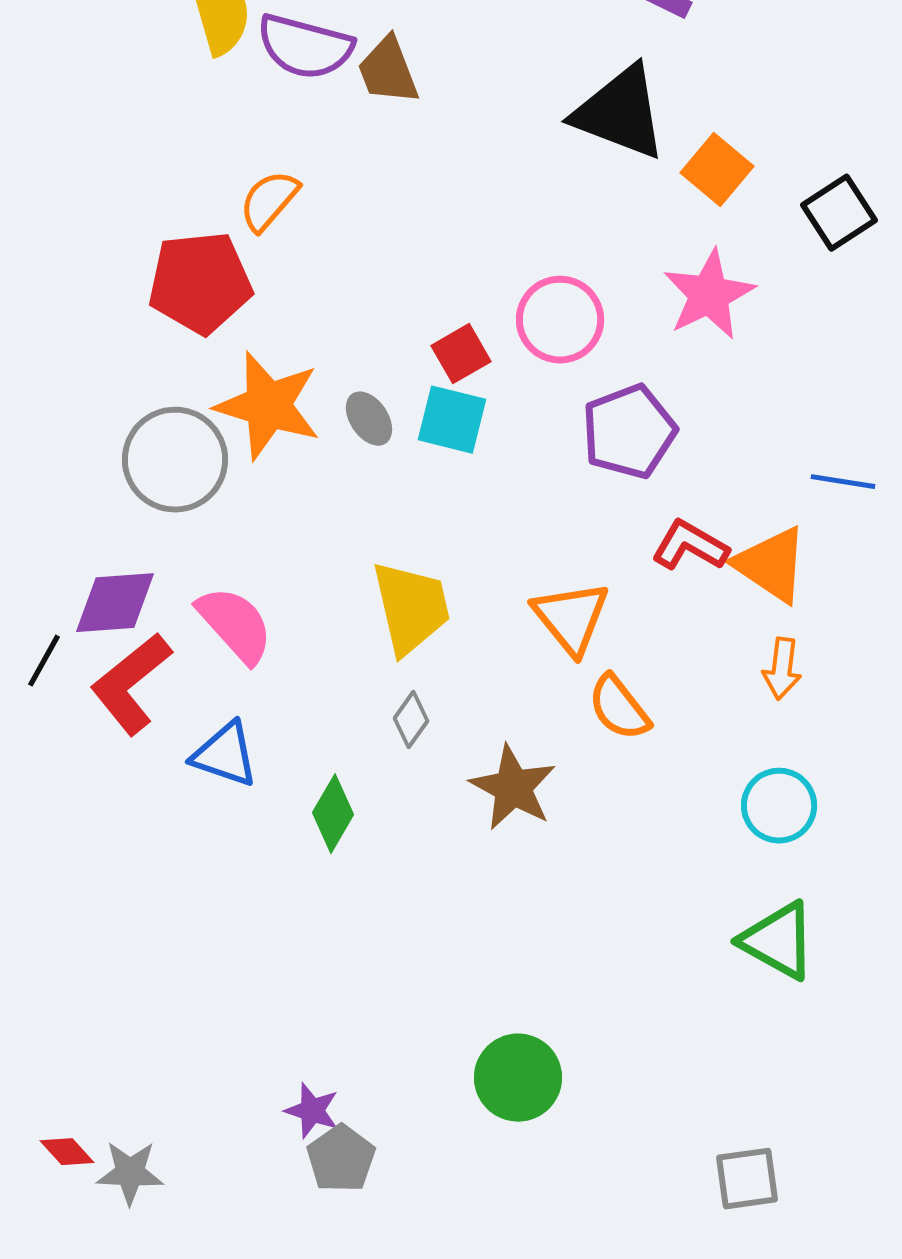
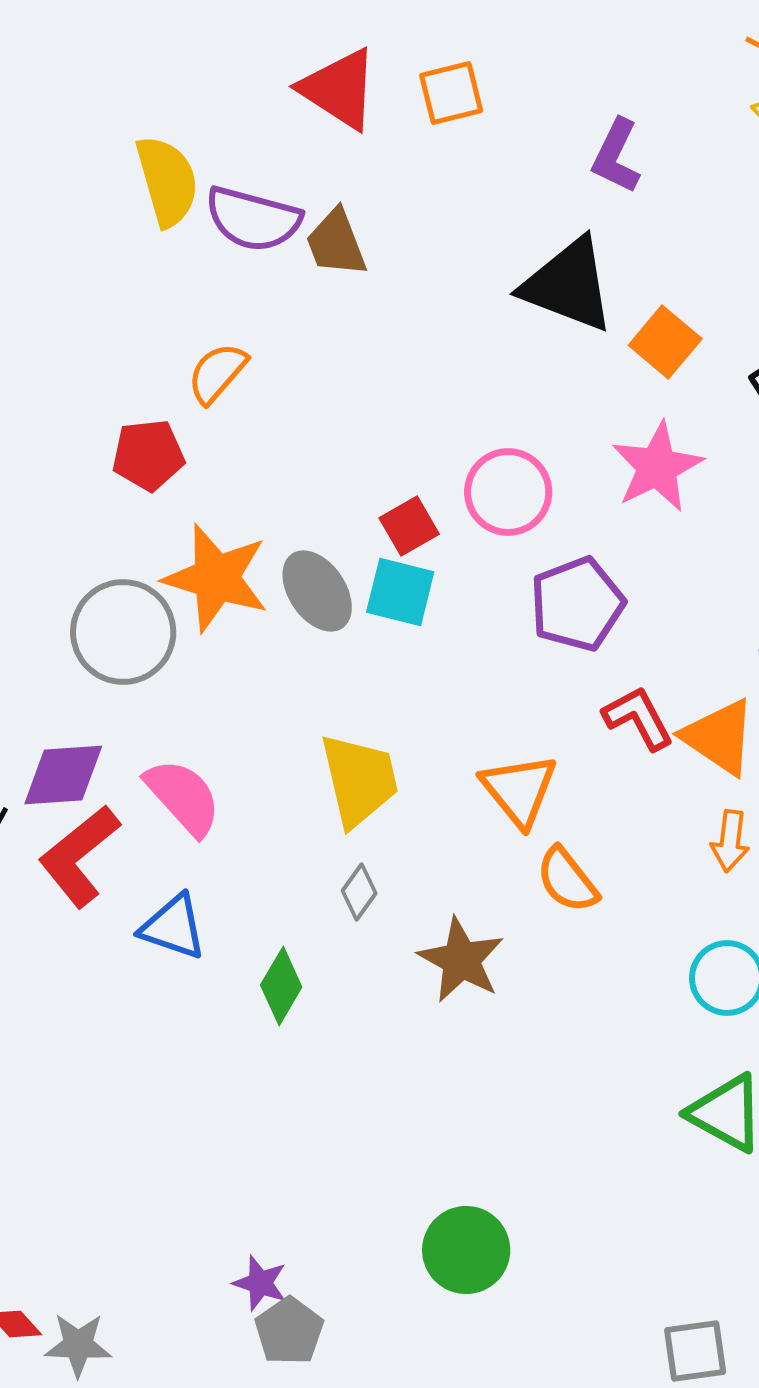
red pentagon: (200, 283) -> (148, 455), size x0.7
gray ellipse: (369, 419) -> (317, 591), size x1.5
red L-shape: (690, 546) -> (638, 718), turned 32

